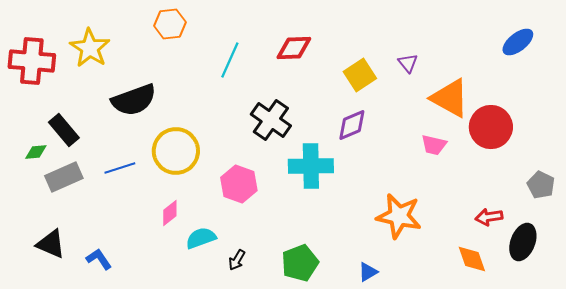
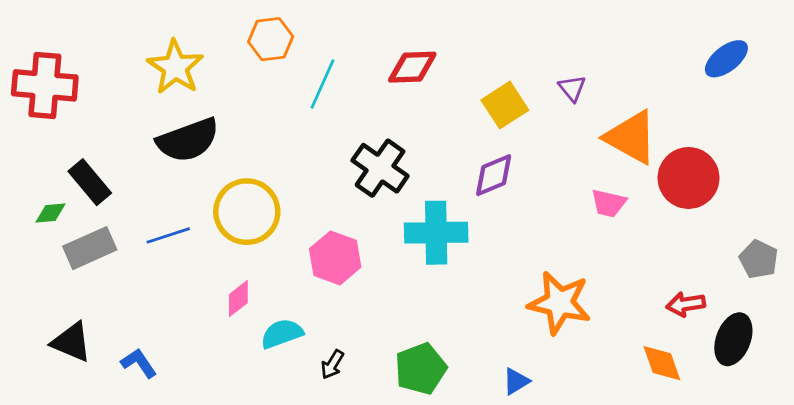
orange hexagon: (170, 24) -> (271, 39), moved
yellow star: (90, 48) -> (175, 67), moved

